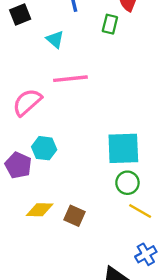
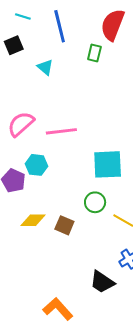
pink line: (70, 79) -> (61, 131), moved
green circle: (127, 183) -> (95, 202), moved

